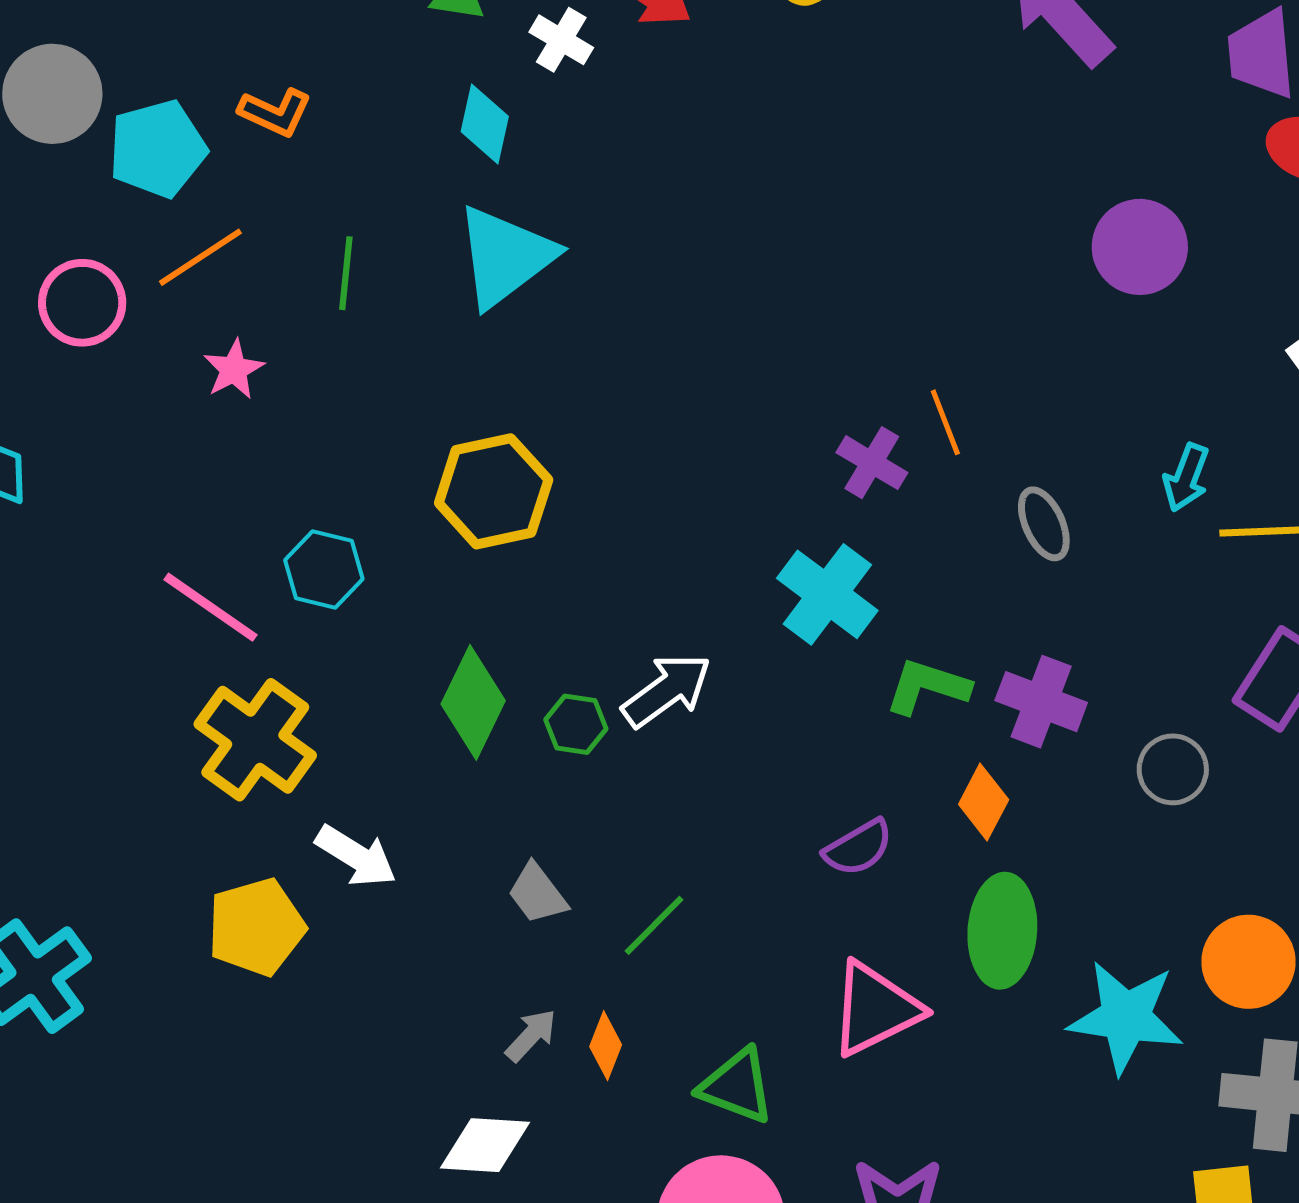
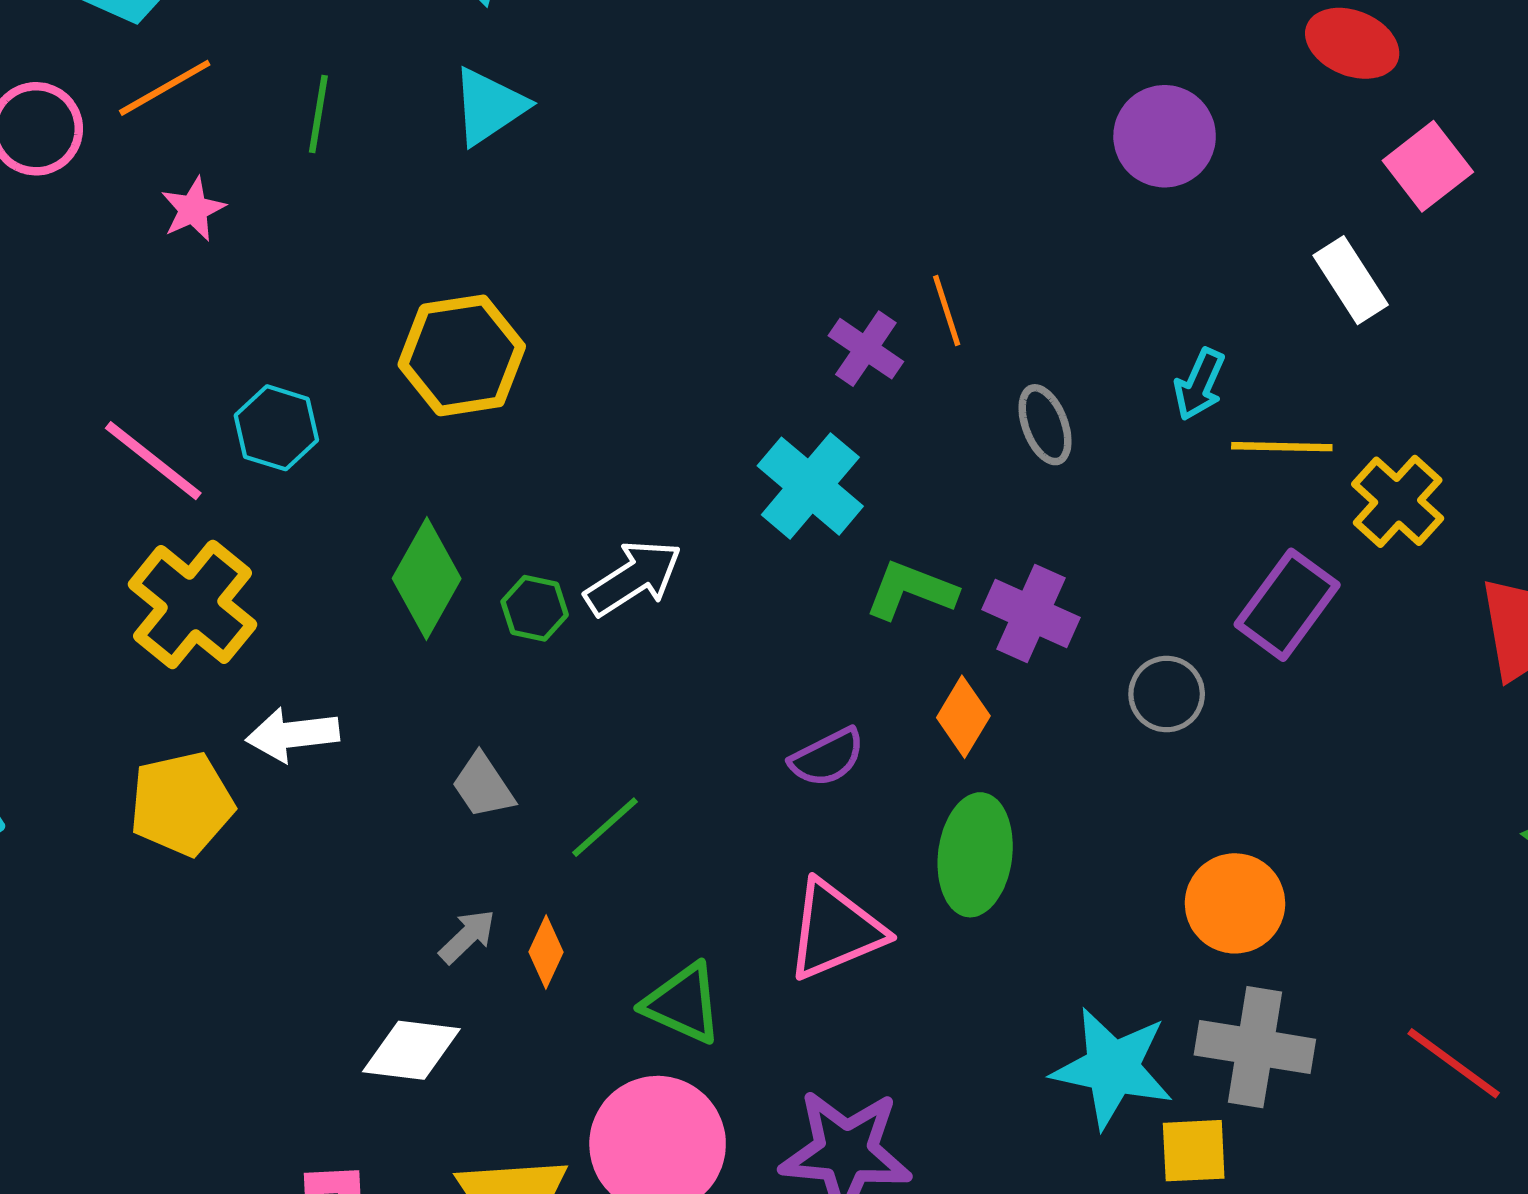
cyan triangle: (505, 257) -> (489, 106), size x0.7
white arrow: (356, 856) -> (293, 735), turned 138
cyan star: (1126, 1017) -> (1112, 1068), moved

